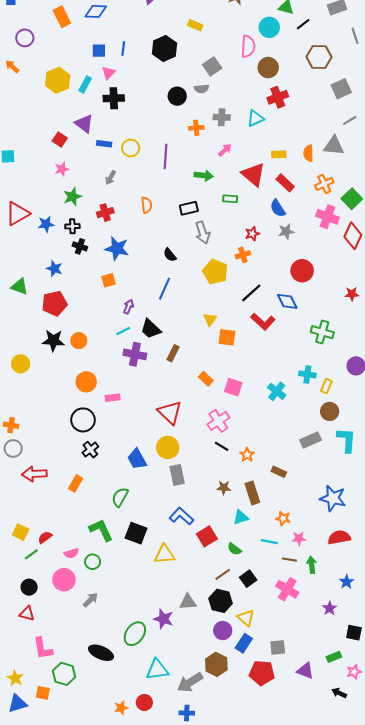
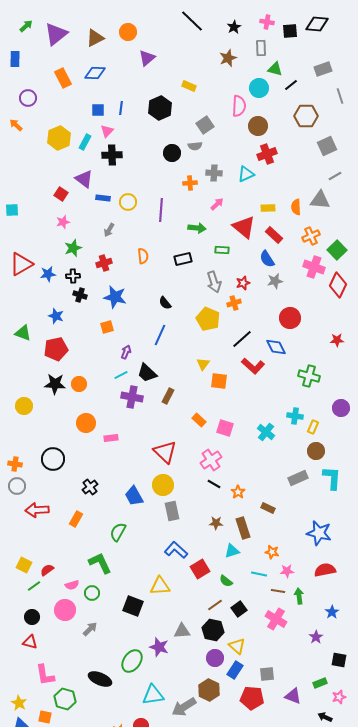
gray arrow: (203, 233) -> (214, 282), moved
black circle: (83, 420) -> (53, 459), moved
black square: (136, 533) -> (133, 606), moved

